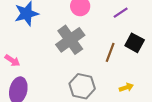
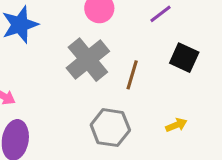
brown line: (110, 52) -> (132, 75), moved

